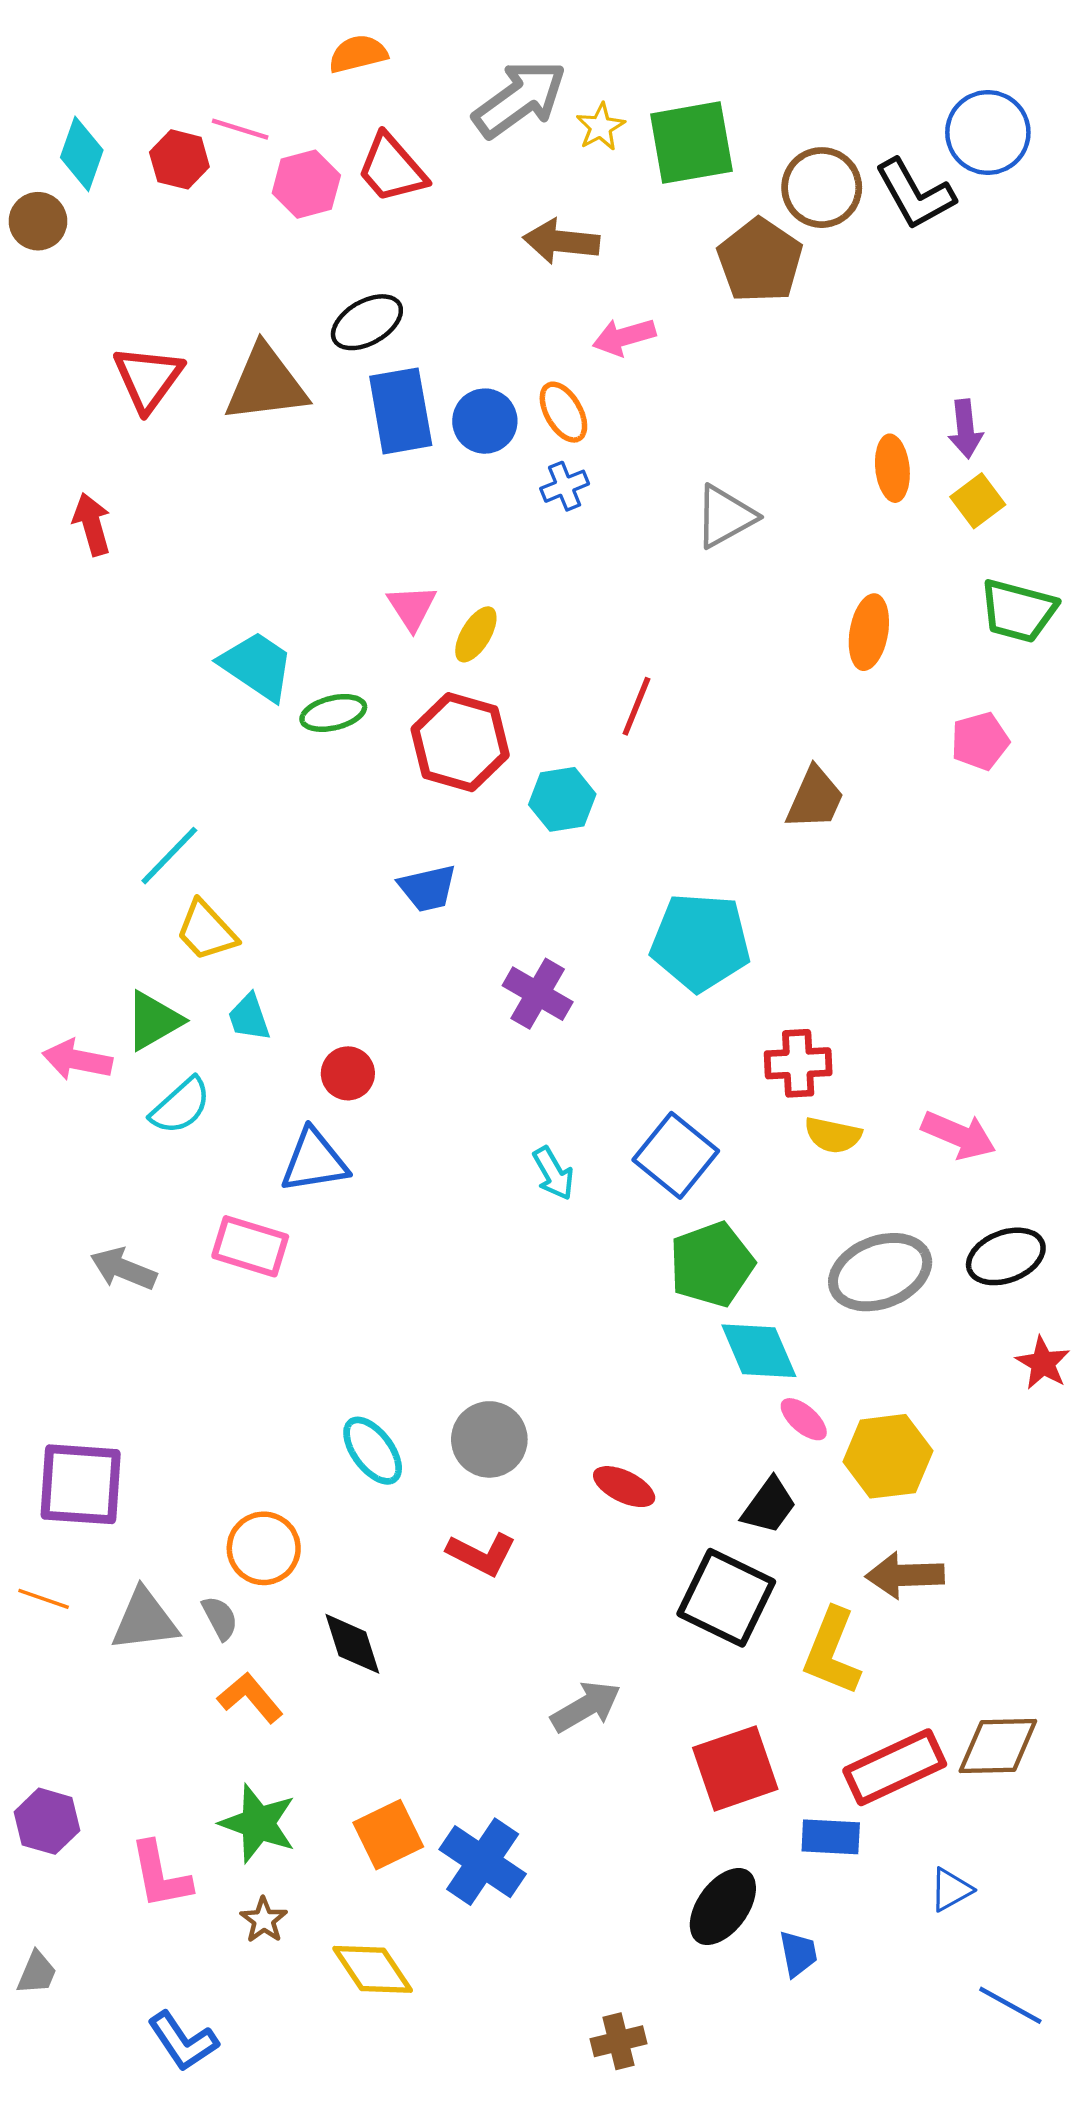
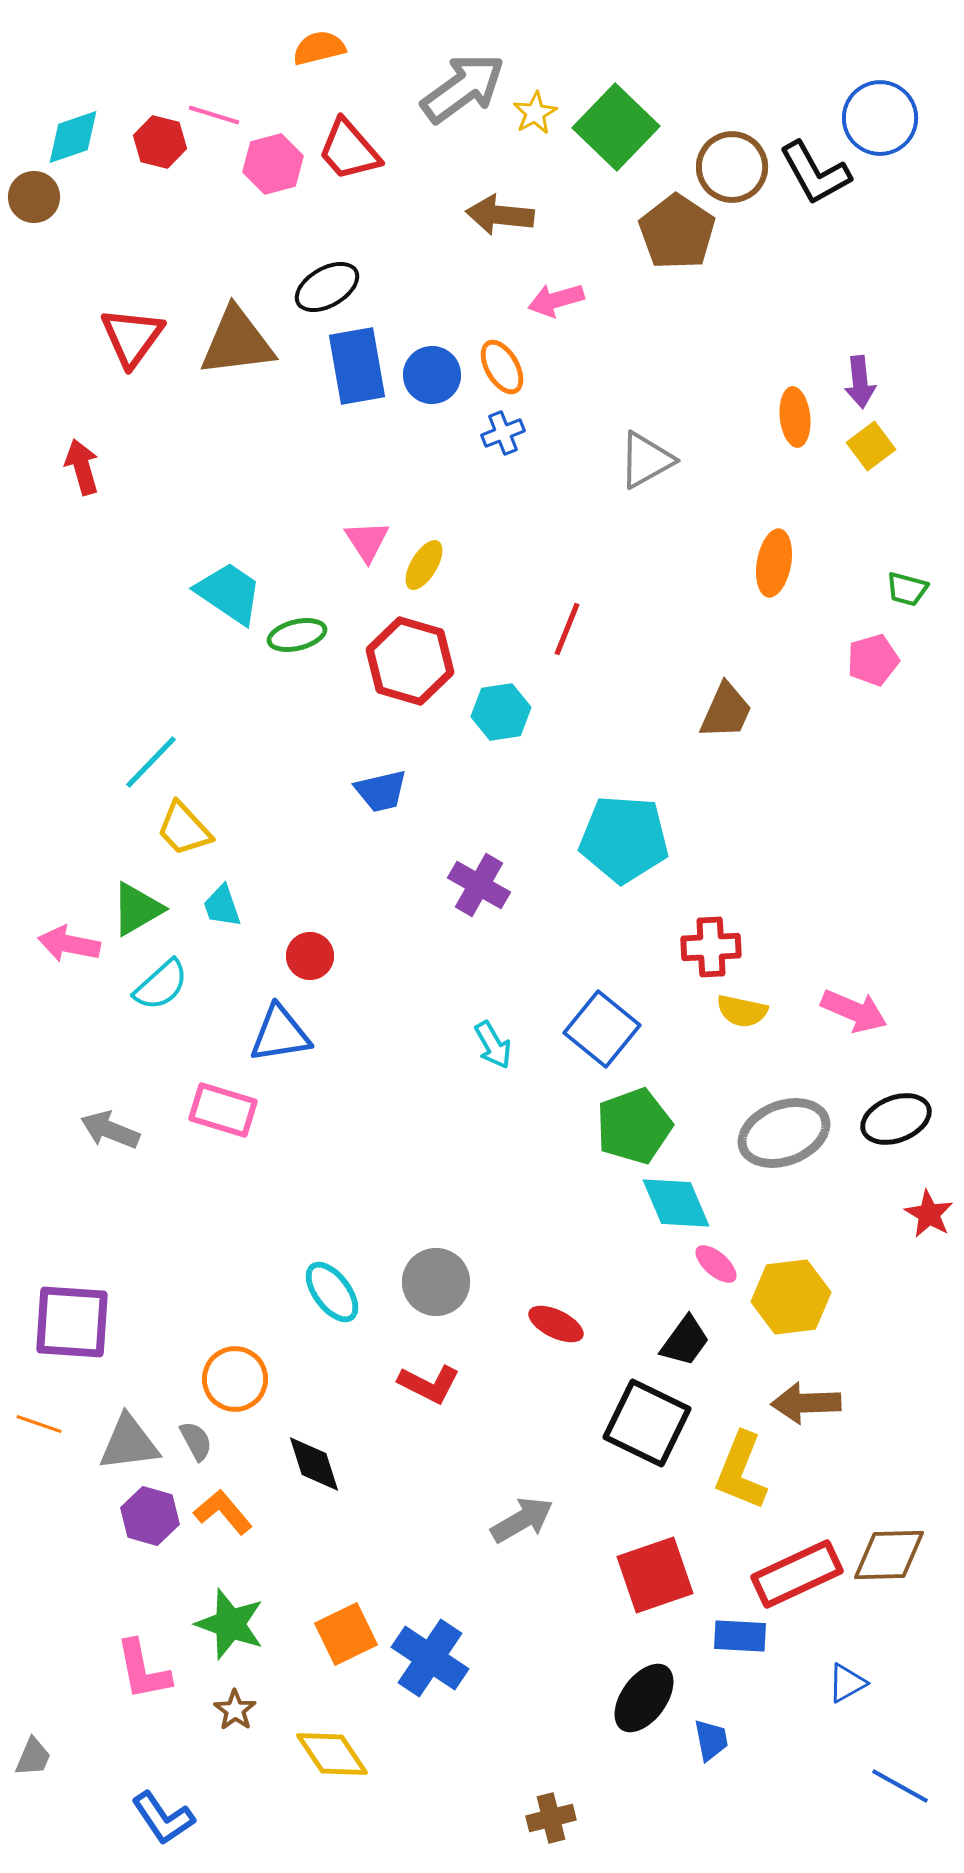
green square: (691, 143) -> (616, 127), turned -36
cyan diamond: (82, 154) -> (73, 137), turned 52
green trapezoid: (1018, 611) -> (907, 589), moved, size x0.6
purple hexagon: (47, 1821) -> (150, 1516), moved

